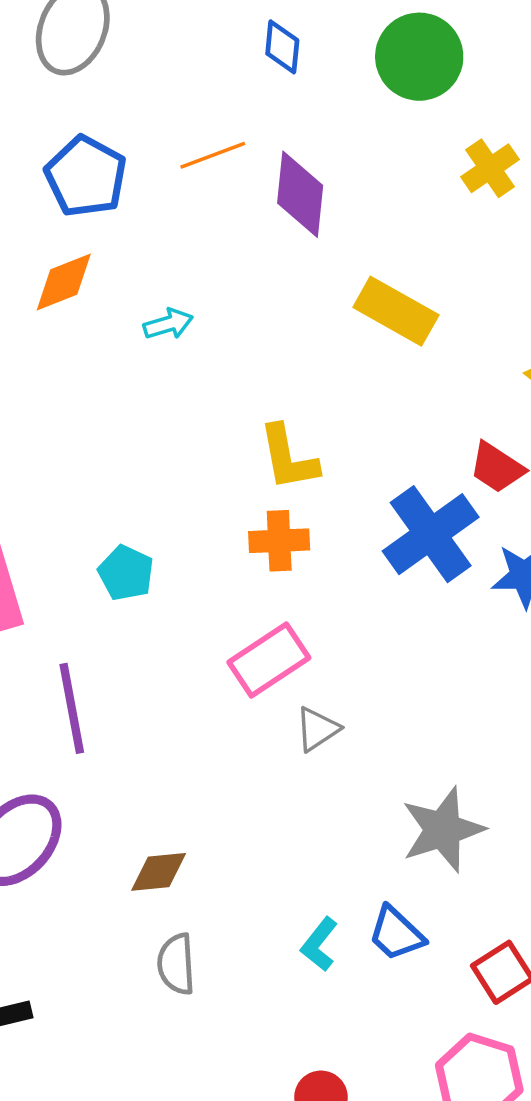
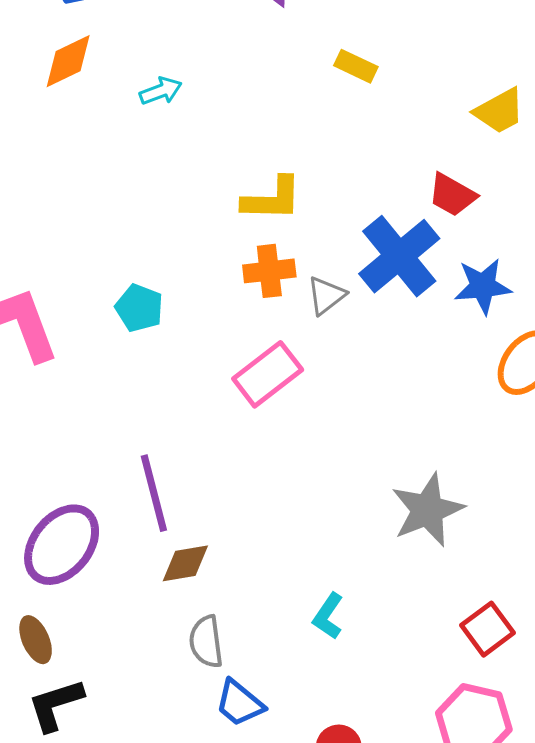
yellow rectangle: (396, 311) -> (356, 66), size x0.6
yellow L-shape: (288, 458) -> (272, 199), turned -74
purple line: (72, 708) -> (154, 493), moved
gray triangle: (317, 729) -> (326, 295), moved
blue trapezoid: (396, 934) -> (239, 703), moved

